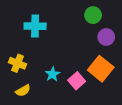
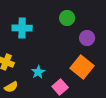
green circle: (93, 15) -> (67, 18), moved
pink square: (77, 81) -> (60, 87), moved

